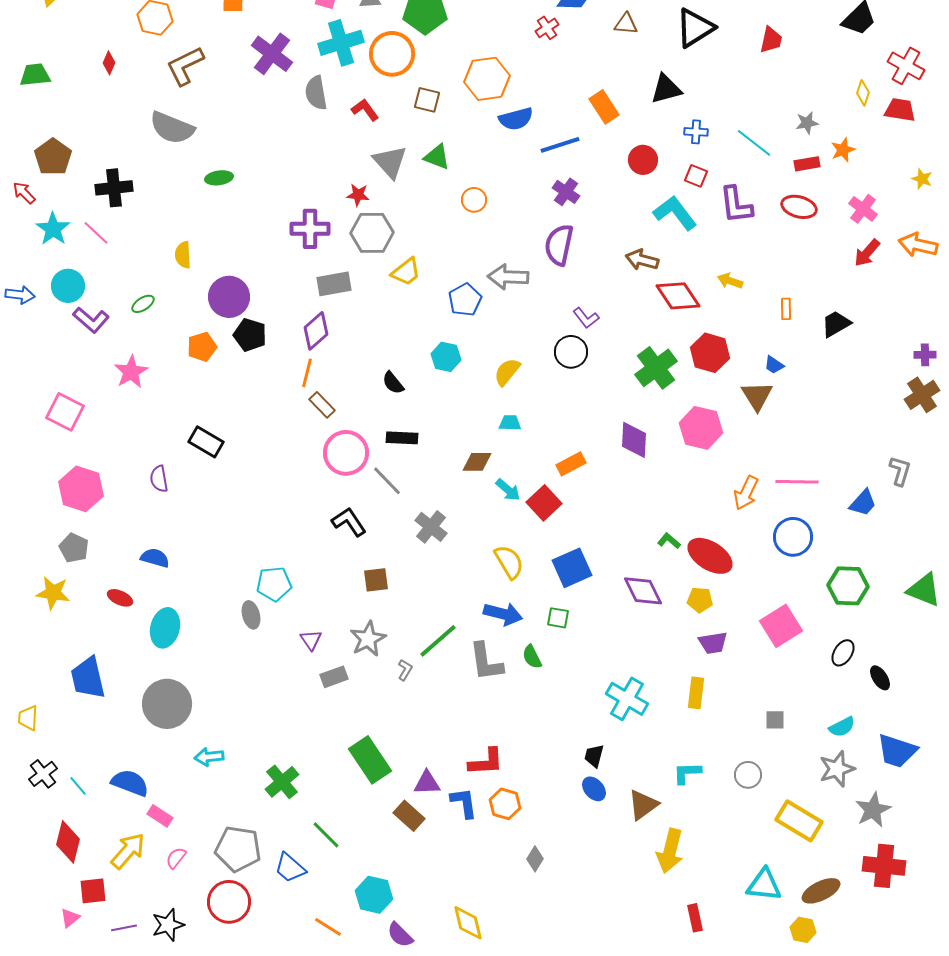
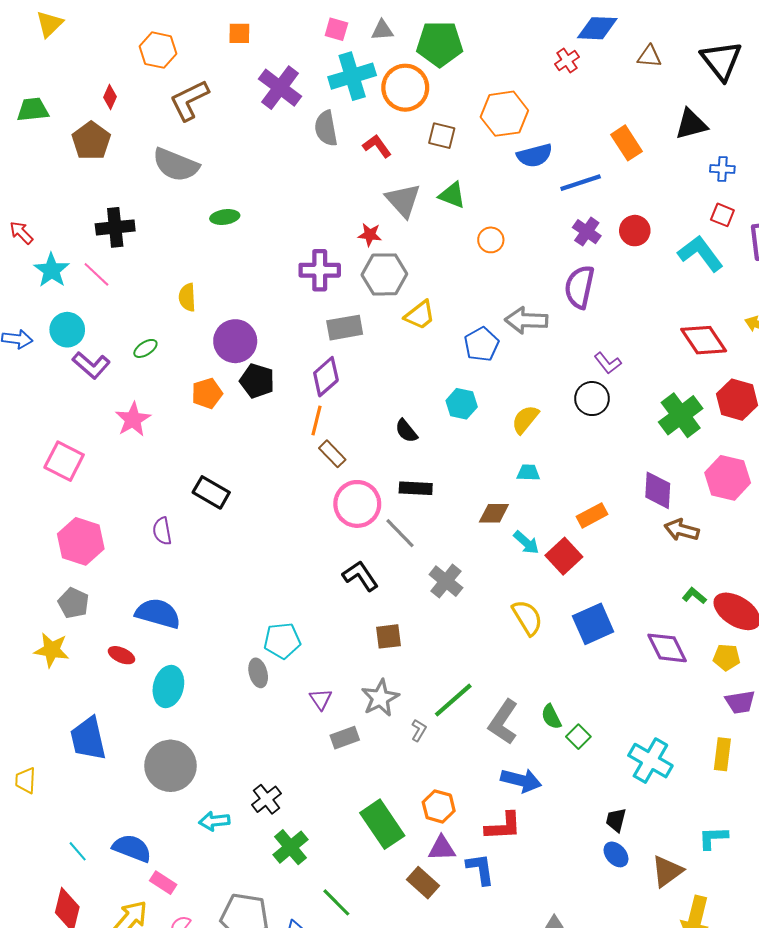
black triangle: (695, 28) -> (721, 61), turned -36
brown pentagon: (53, 157) -> (91, 141), moved
red circle: (643, 160) -> (635, 231), moved
brown arrow: (642, 260) -> (682, 530), moved
blue semicircle: (155, 558) -> (158, 613), size x1.5
blue arrow: (503, 614) -> (521, 780), moved
green square: (558, 618) -> (578, 737), moved, turned 35
gray L-shape: (486, 662) -> (503, 722), turned 42
black cross: (43, 774) -> (266, 799), moved
orange hexagon: (505, 804) -> (439, 806), moved

